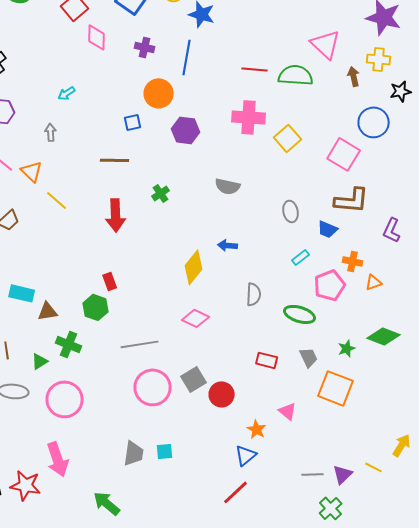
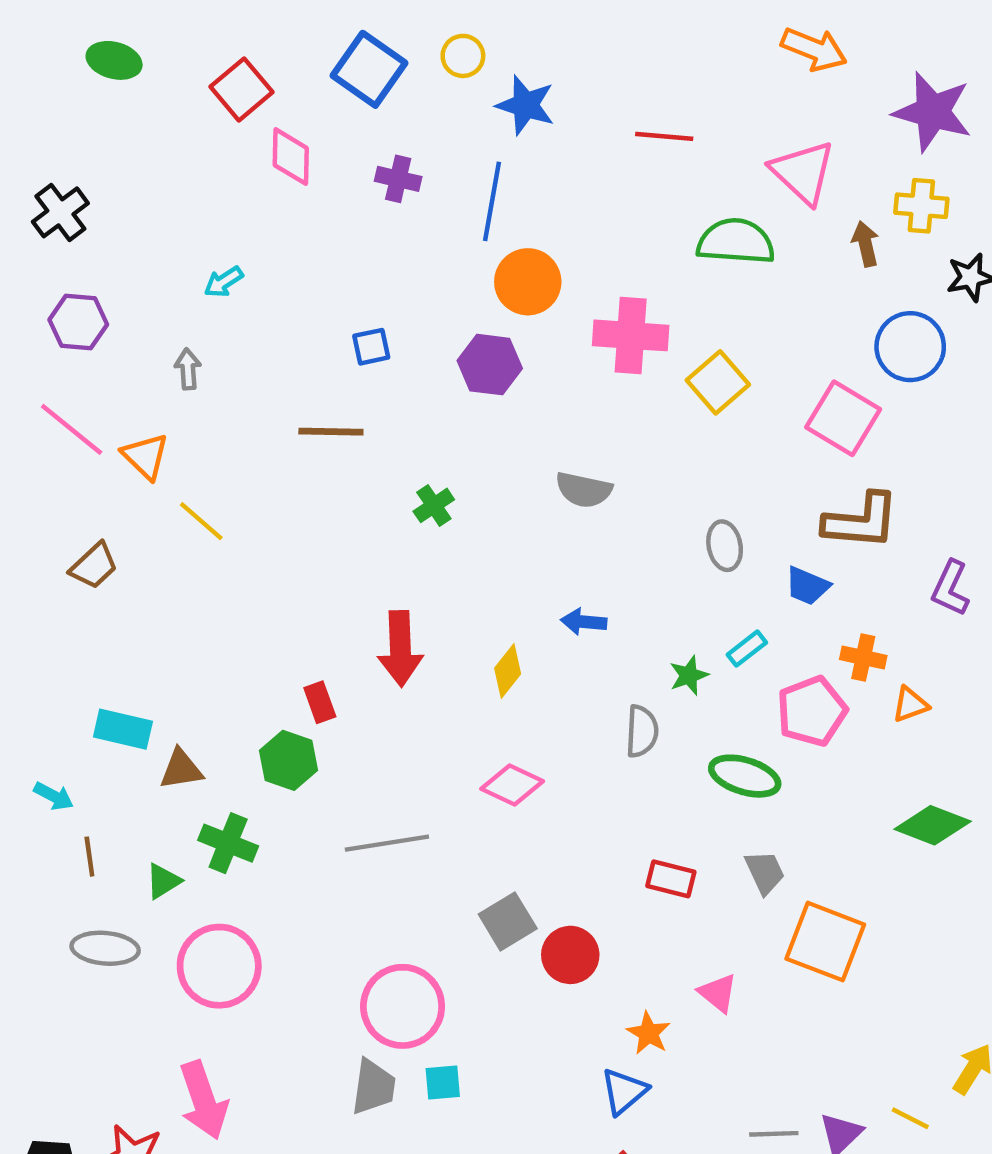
red line: (255, 69) -> (664, 136), moved
orange circle: (159, 93) -> (528, 282), moved
red arrow: (116, 215) -> (400, 649), moved
yellow diamond: (194, 267) -> (508, 671), size x0.7
green star: (347, 348) -> (689, 675), moved
pink circle: (153, 387) -> (403, 1006), moved

